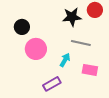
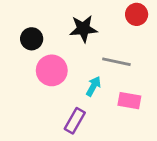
black star: (72, 17) -> (83, 29), moved
purple rectangle: (52, 84) -> (75, 121), turned -30

